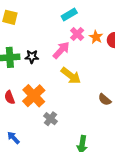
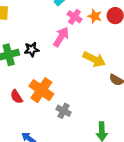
yellow arrow: (71, 76) -> (94, 59), moved

